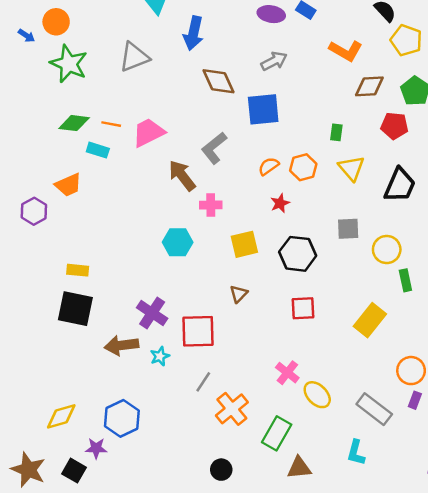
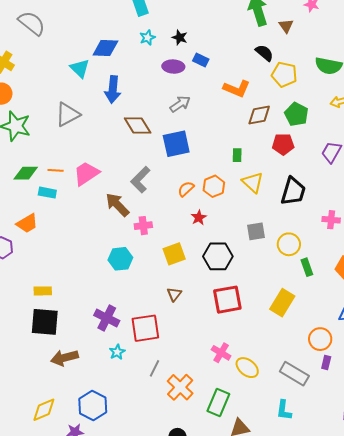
red square: (303, 308) -> (227, 300), size x1.4
brown arrow: (121, 345) -> (64, 358), moved

